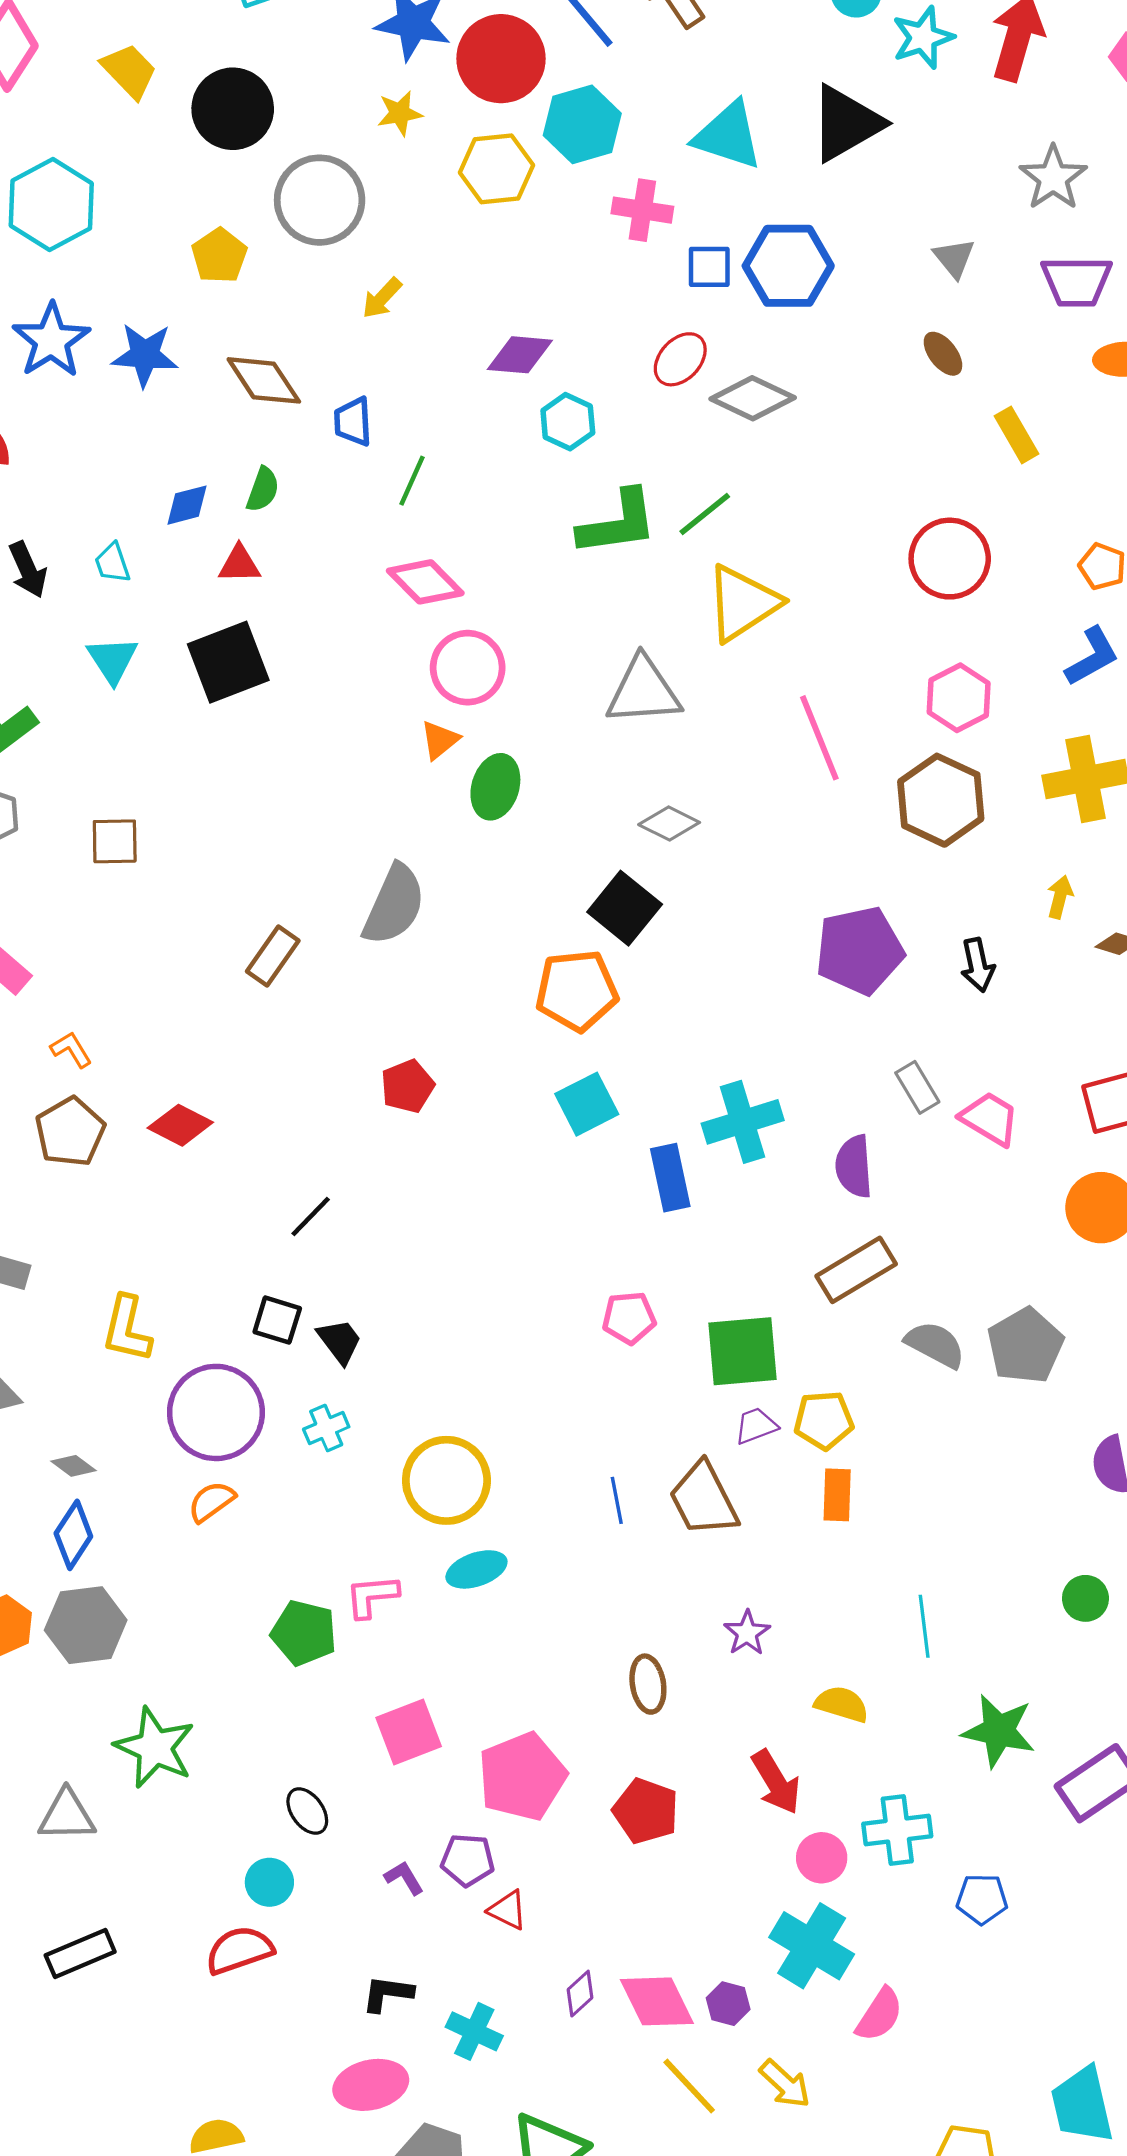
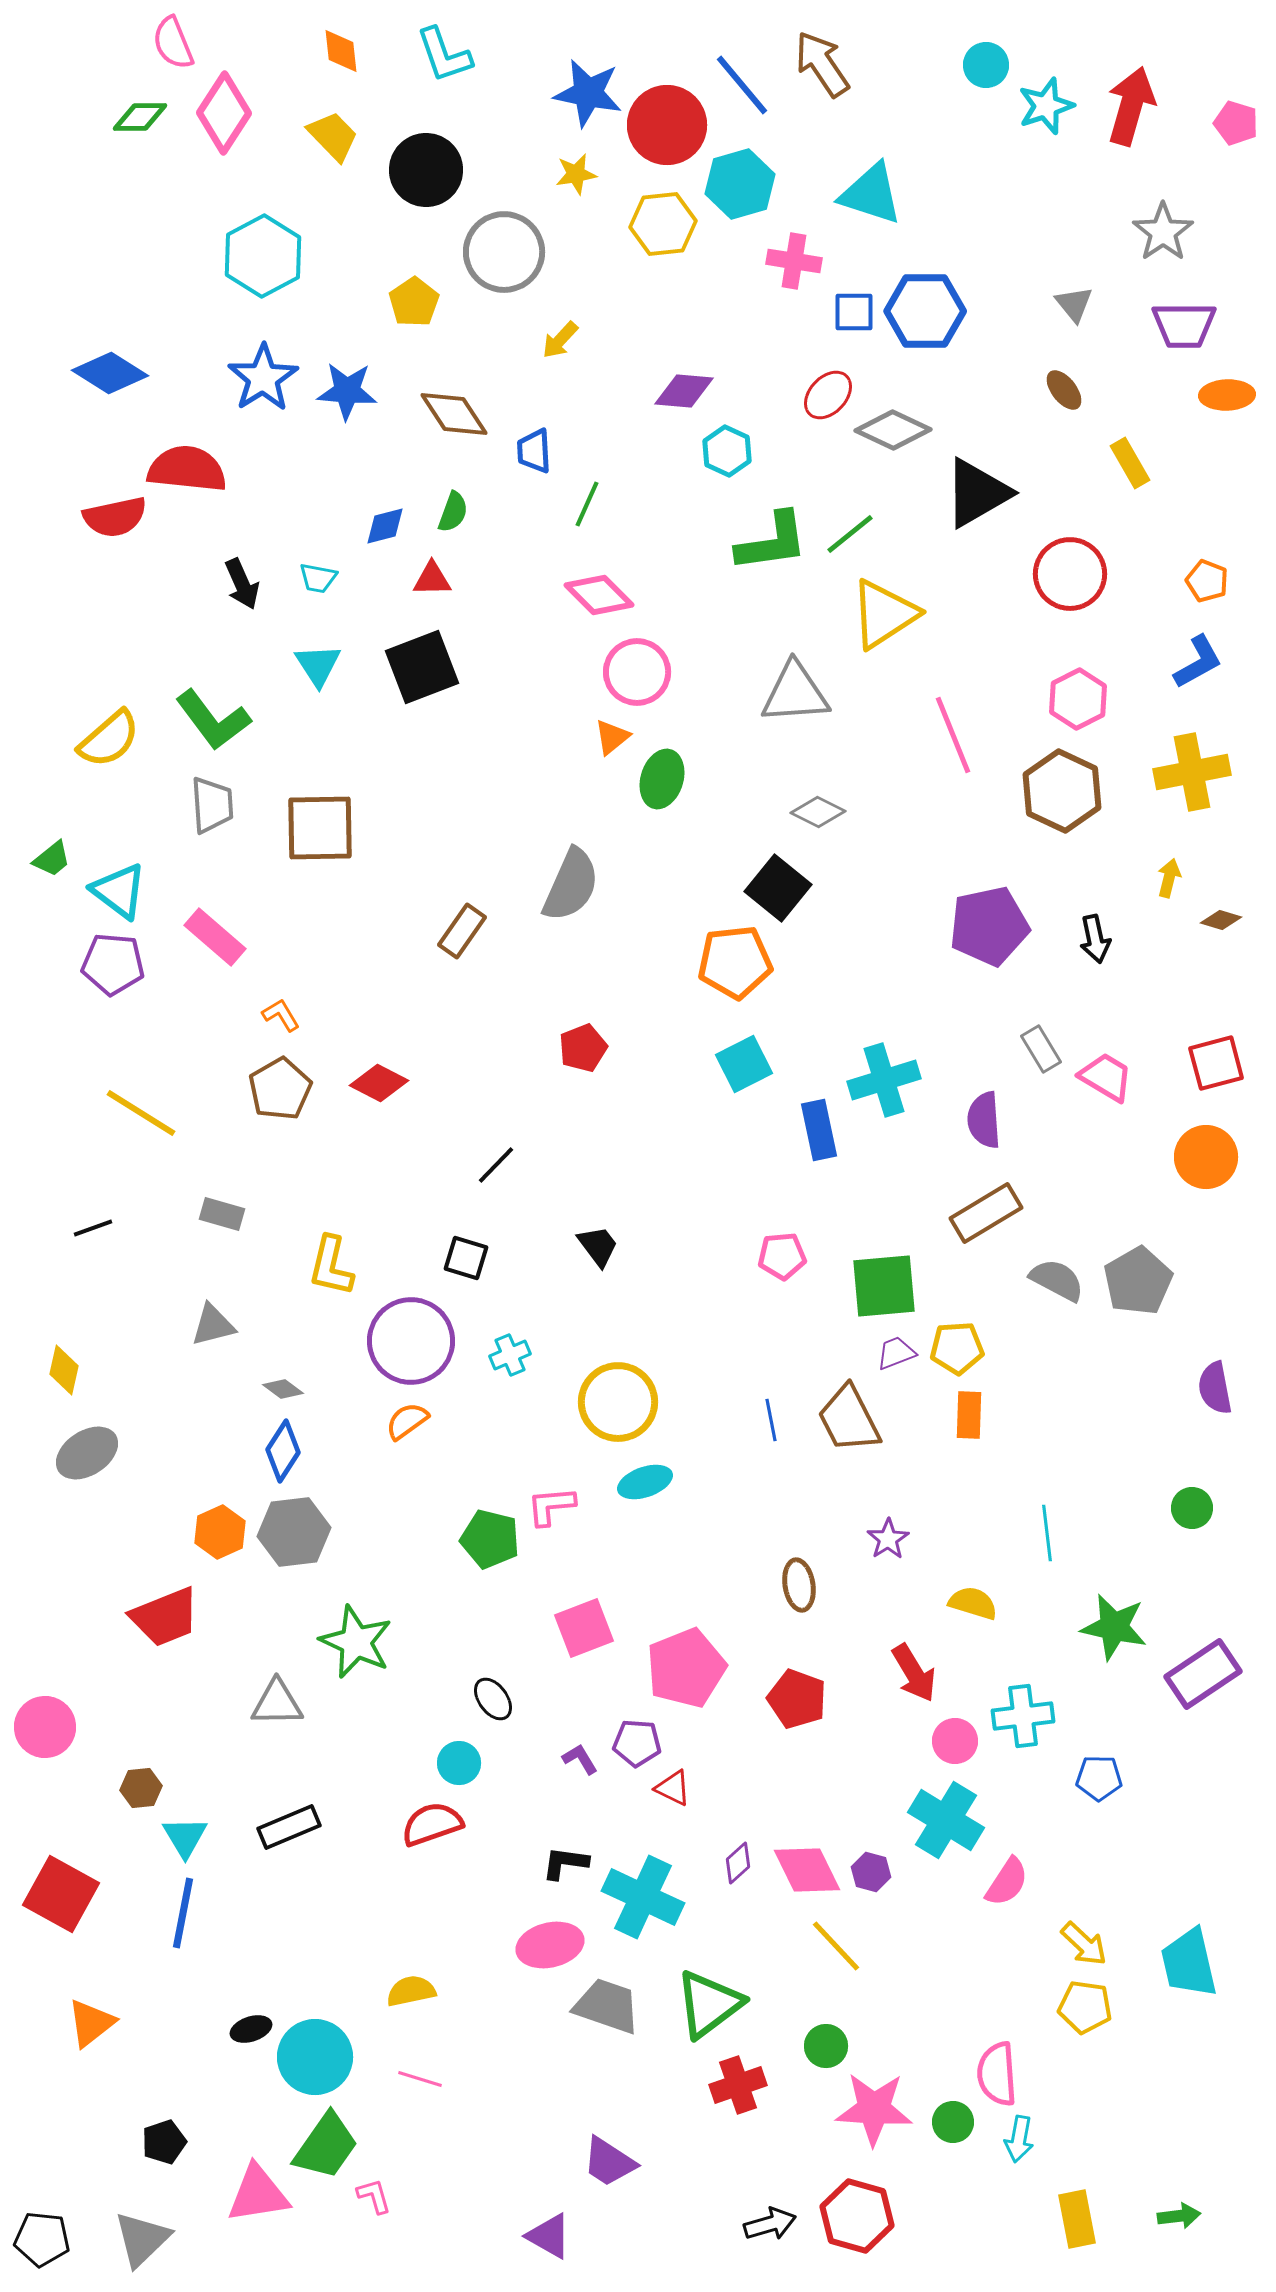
black triangle: (846, 123) -> (977, 493), moved
cyan trapezoid: (112, 563) -> (318, 578), turned -60
brown square: (115, 841) -> (320, 828), size x1.6
black trapezoid: (340, 1341) -> (598, 1246), moved
cyan cross: (474, 2031) -> (643, 1897), size x1.6
yellow arrow: (785, 2084) -> (1084, 1944), moved

